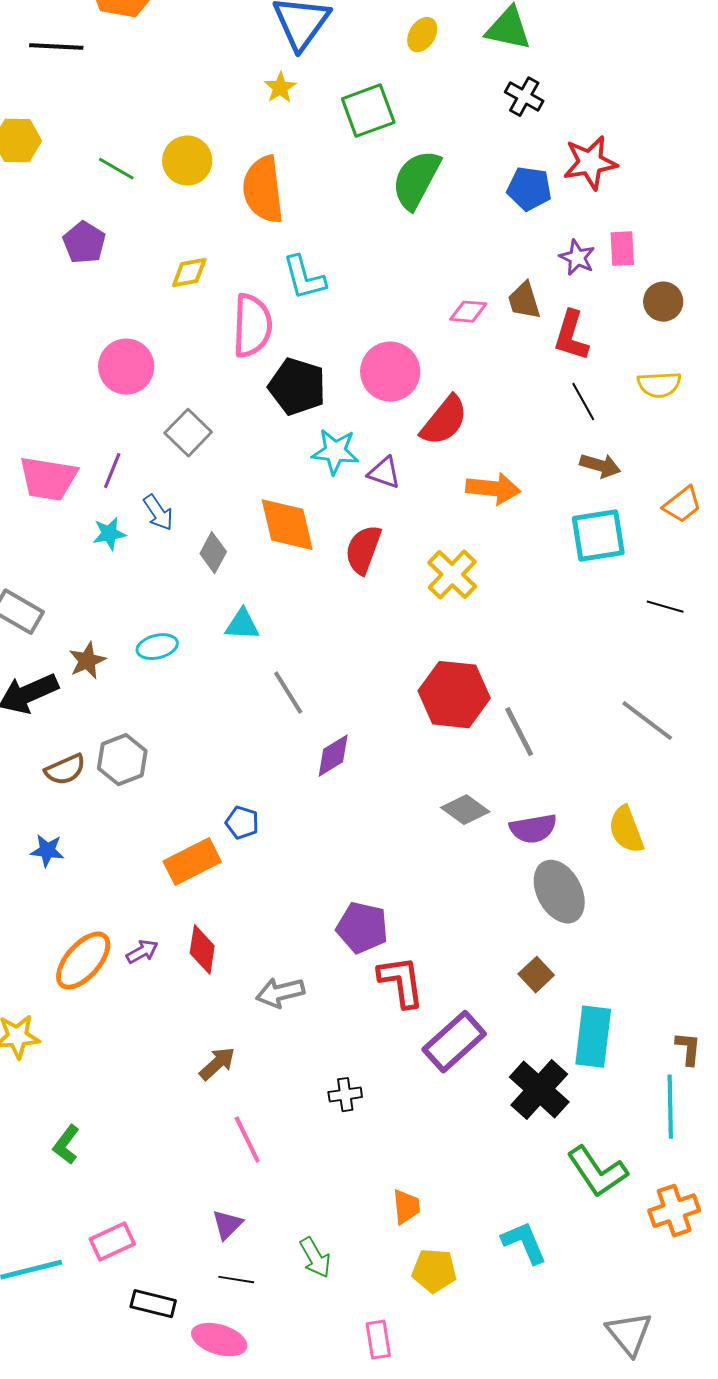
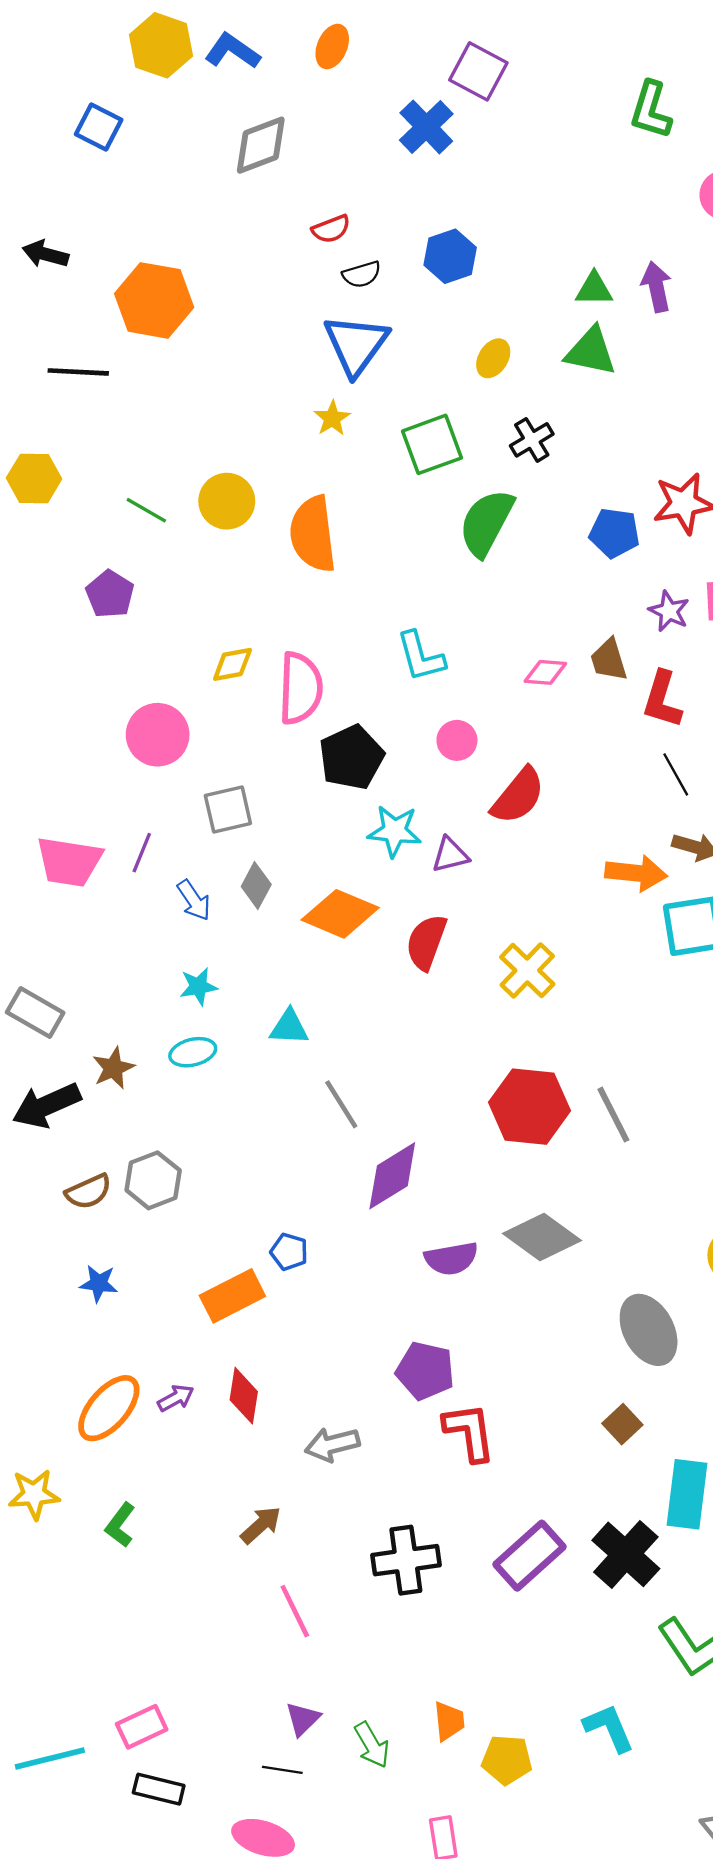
black cross: (524, 97) -> (532, 440), moved, turned 30
yellow diamond: (189, 273) -> (232, 664), moved
cyan L-shape: (304, 278) -> (421, 656), moved
pink circle: (390, 372) -> (457, 740), size x0.6
black pentagon: (297, 387) -> (351, 757), turned 30
gray square: (188, 433) -> (228, 810), turned 33
purple triangle: (384, 473) -> (450, 855), turned -33
orange arrow: (493, 489) -> (636, 873), moved
orange diamond: (287, 525) -> (340, 914), turned -54
cyan star: (109, 534) -> (198, 986), moved
gray diamond: (213, 553) -> (256, 885), moved
gray line: (519, 732) -> (613, 1115), moved
purple diamond: (333, 756) -> (392, 1176), size x1.4
gray diamond: (465, 810) -> (542, 1237), size x1.4
purple semicircle: (533, 829) -> (451, 1259), moved
blue star: (47, 851) -> (99, 1283), moved
purple rectangle: (454, 1042) -> (529, 1556), moved
black cross: (345, 1095) -> (406, 1560), size x1.8
green L-shape: (66, 1145) -> (120, 1525), moved
orange trapezoid: (406, 1207) -> (449, 1721), moved
purple triangle: (227, 1225) -> (303, 1719), moved
black rectangle: (153, 1304) -> (159, 1789), moved

